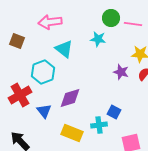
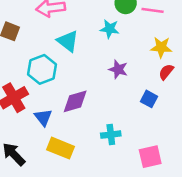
purple star: (121, 72) -> (118, 69), moved
blue square: (114, 112) -> (149, 99), moved
yellow rectangle: (72, 133) -> (60, 148), moved

